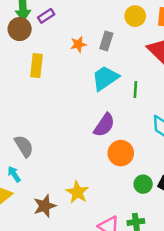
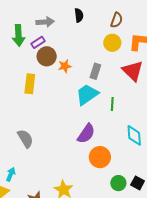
brown circle: (20, 29) -> (47, 56), moved
gray rectangle: (106, 41) -> (95, 71), moved
gray semicircle: (24, 146) -> (25, 139), moved
cyan arrow: (14, 174) -> (11, 174), turned 56

